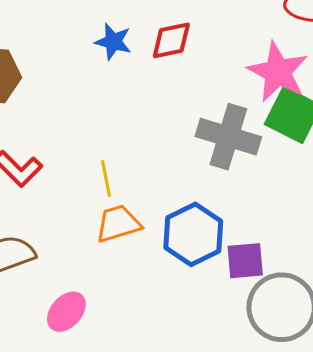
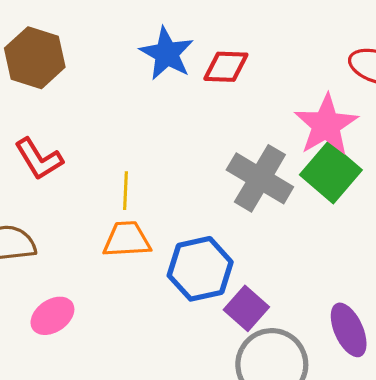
blue star: (113, 42) -> (167, 54), size x1.4
purple square: (245, 261) -> (246, 308), turned 33

